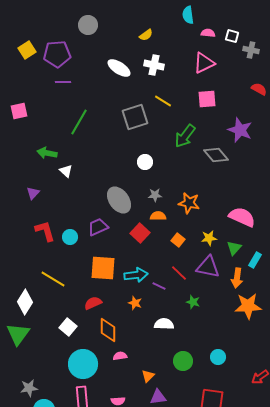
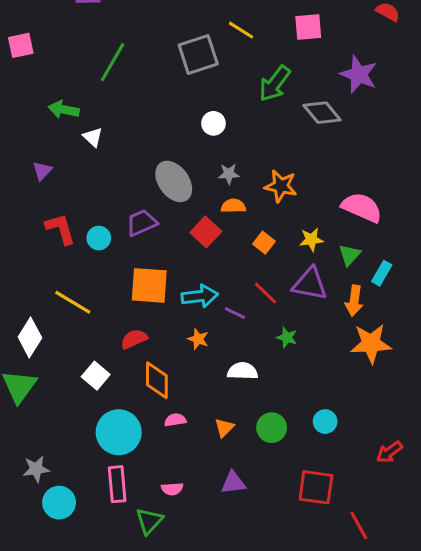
orange triangle: (148, 376) -> (224, 428), moved

